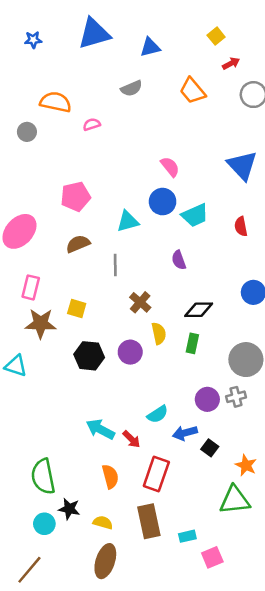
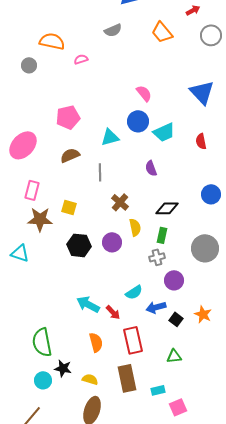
gray cross: (236, 397) -> (157, 257), moved
orange star: (246, 465) -> (203, 314), moved
red rectangle: (156, 474) -> (133, 340), turned -32
green triangle: (235, 500) -> (174, 356), moved, size x0.6

